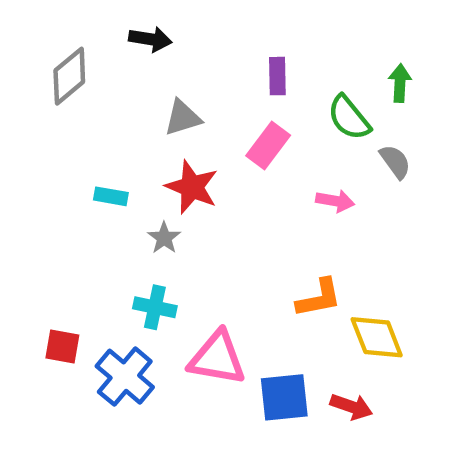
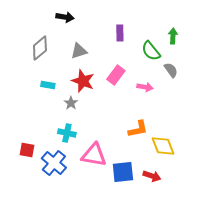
gray diamond: (69, 76) -> (40, 48), moved
pink rectangle: (268, 145) -> (116, 75), moved

